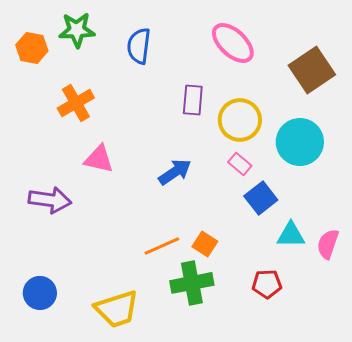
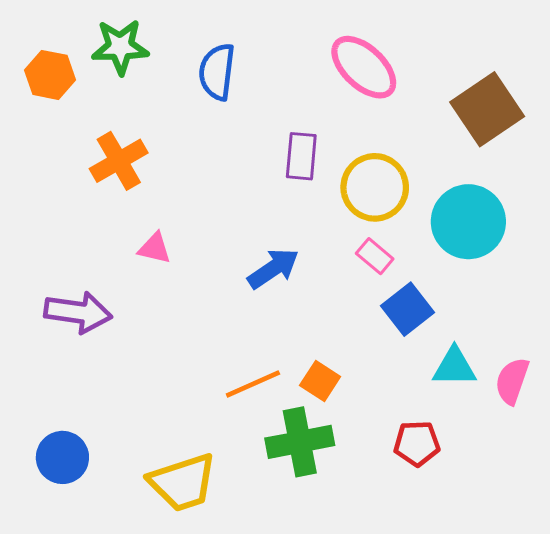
pink triangle: (99, 159) -> (155, 248), size x0.7

